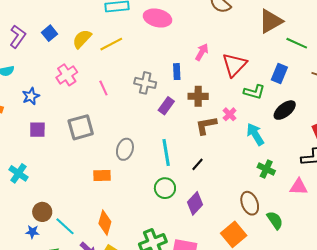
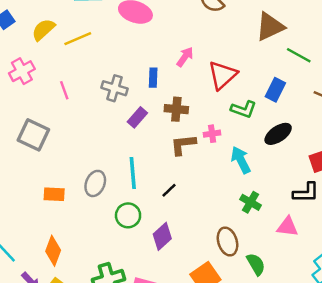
pink cross: (230, 114) -> (212, 134), turned 32
gray square: (81, 127) -> (33, 135), turned 36
gray ellipse: (125, 149) -> (95, 183), moved

